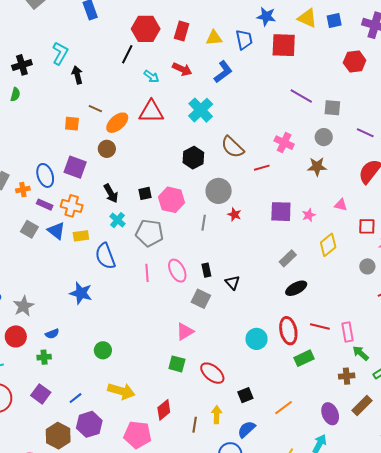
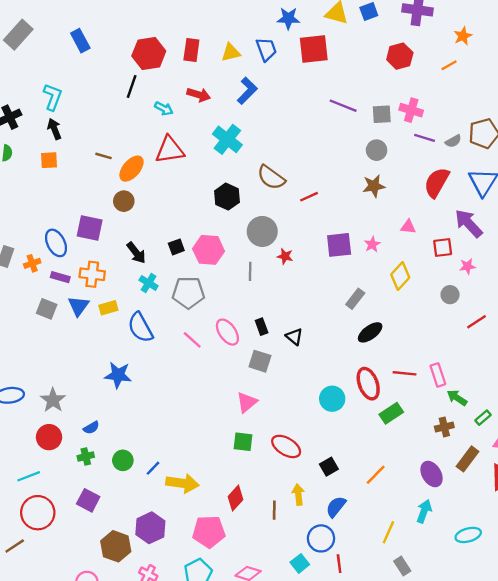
black arrow: (77, 75) -> (54, 129), moved
orange square: (72, 124) -> (49, 160), moved
pink cross: (284, 143) -> (411, 110), moved
blue triangle: (56, 231) -> (79, 306), turned 36
pink line: (147, 273) -> (192, 340), turned -36
green circle: (103, 350) -> (123, 460), moved
blue line: (76, 398) -> (153, 468), moved

